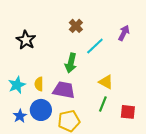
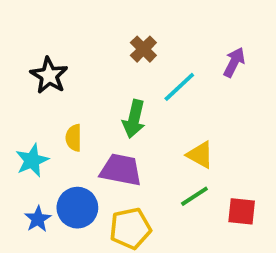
yellow semicircle: (39, 84) -> (74, 138), moved
green line: (103, 104) -> (194, 196), turned 35

